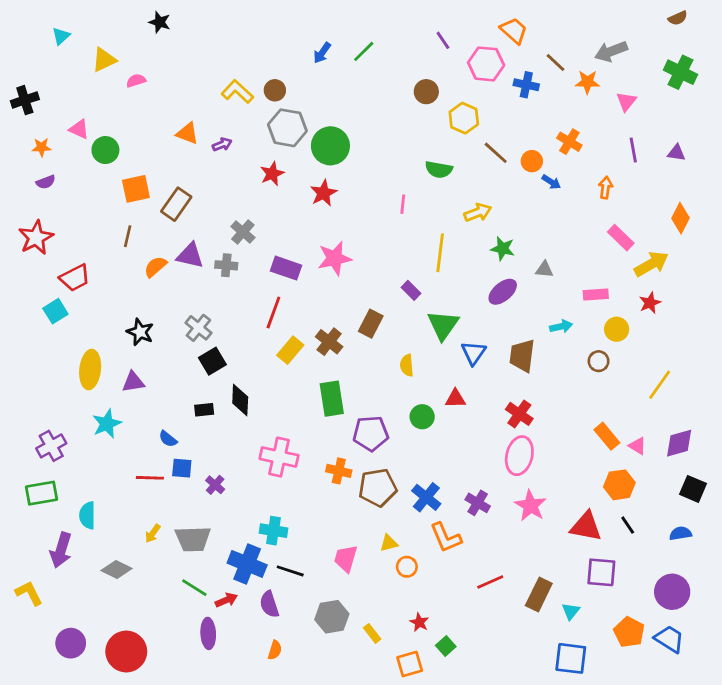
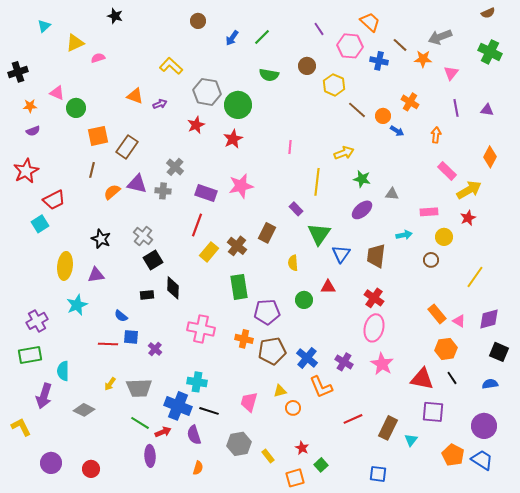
brown circle: (275, 90) -> (198, 21), moved
green semicircle: (439, 169) -> (269, 75), moved
red circle: (126, 651) -> (91, 469), size x0.6
blue square: (571, 658) -> (378, 474), moved, size x0.7

